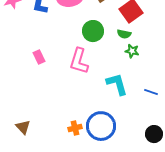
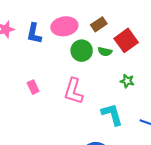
green circle: (93, 31) -> (82, 51), moved
green semicircle: (124, 34) -> (105, 52), moved

